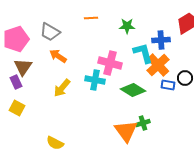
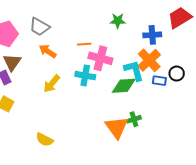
orange line: (91, 18) -> (84, 44), moved
cyan L-shape: (143, 53) -> (134, 70), moved
green diamond: (133, 90) -> (124, 86), turned -35

